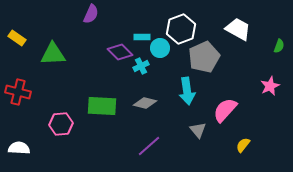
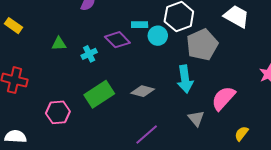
green triangle: (53, 54) -> (59, 44), moved, size x0.6
cyan cross: (141, 66) -> (89, 54), moved
green rectangle: (102, 106) -> (99, 94), turned -36

